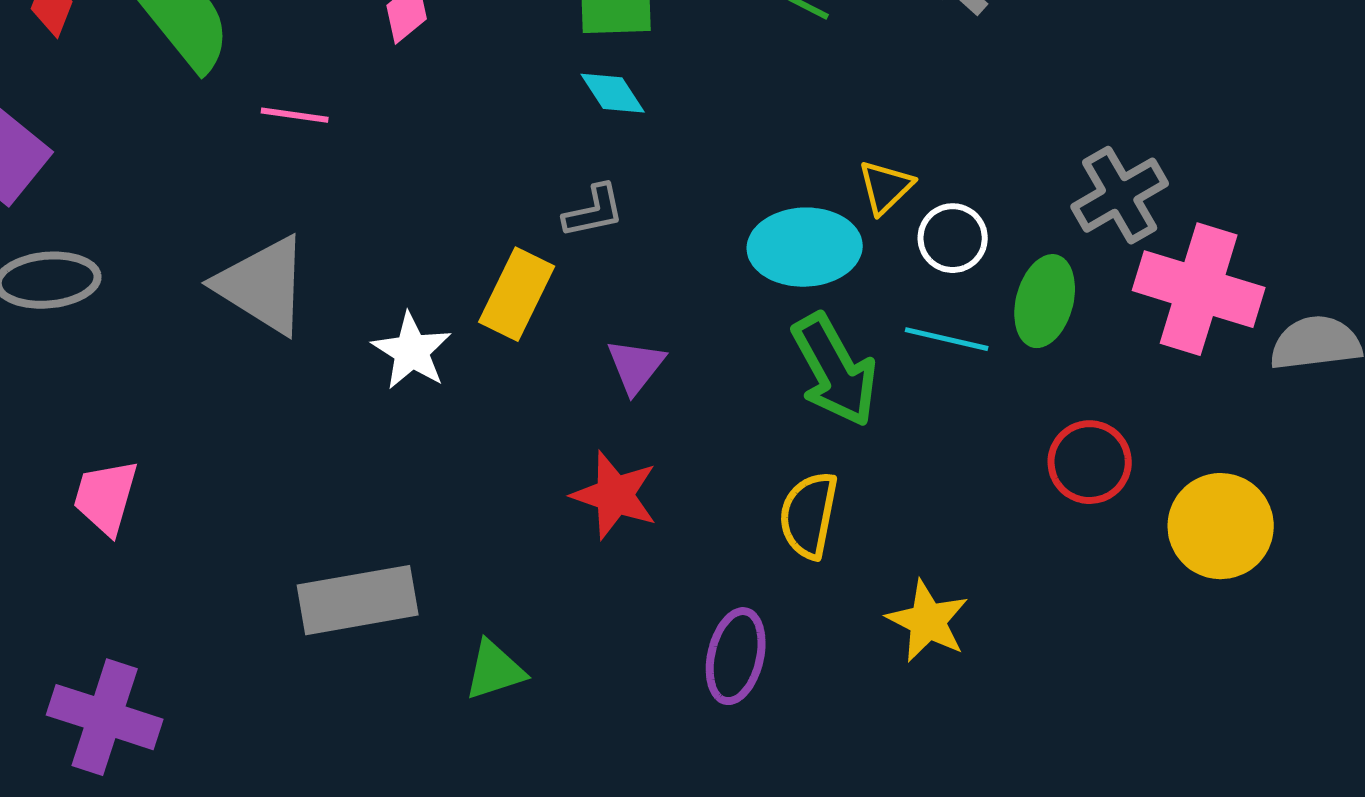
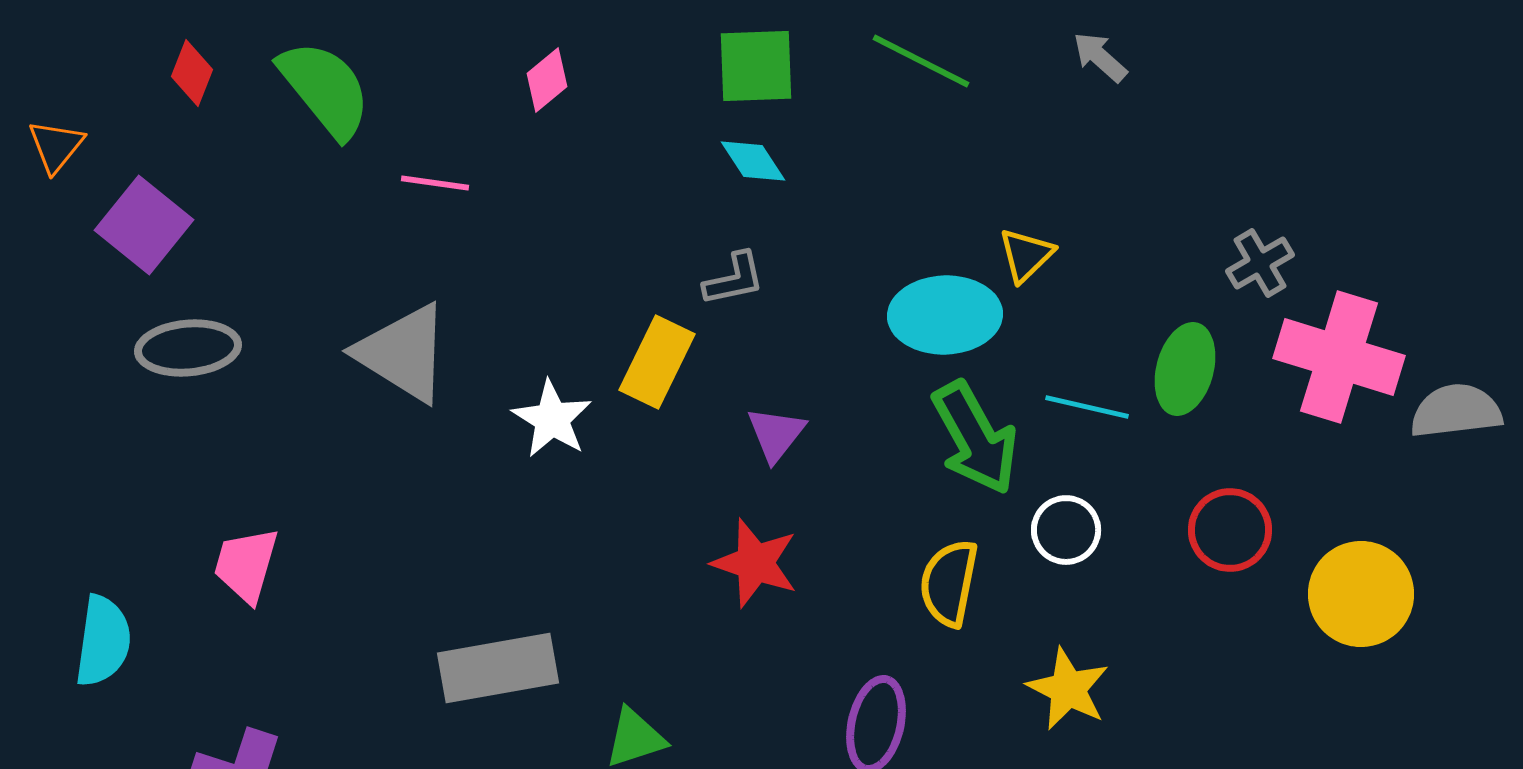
gray cross: (1120, 195) -> (1260, 263), size x0.7
white circle: (953, 238) -> (1066, 530), moved

